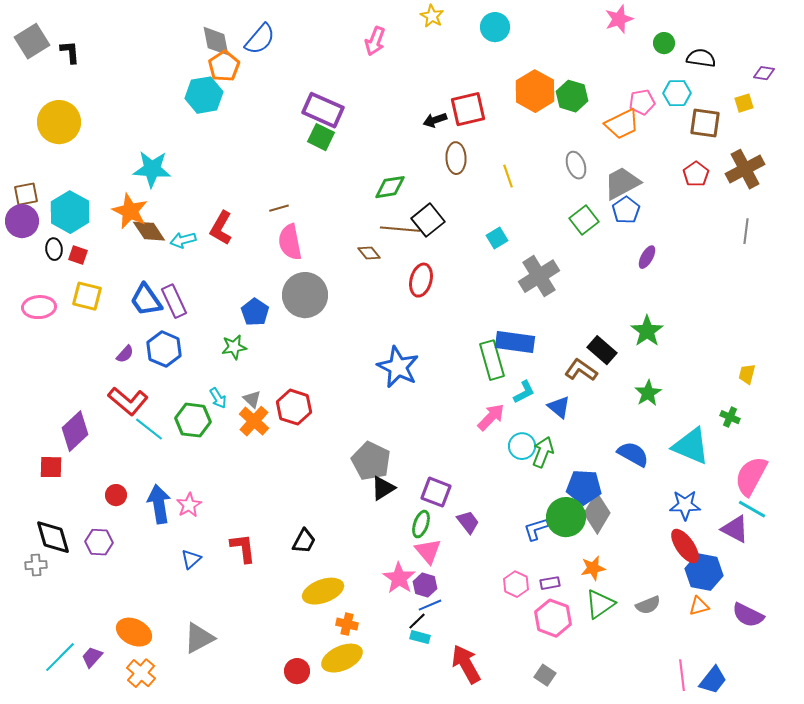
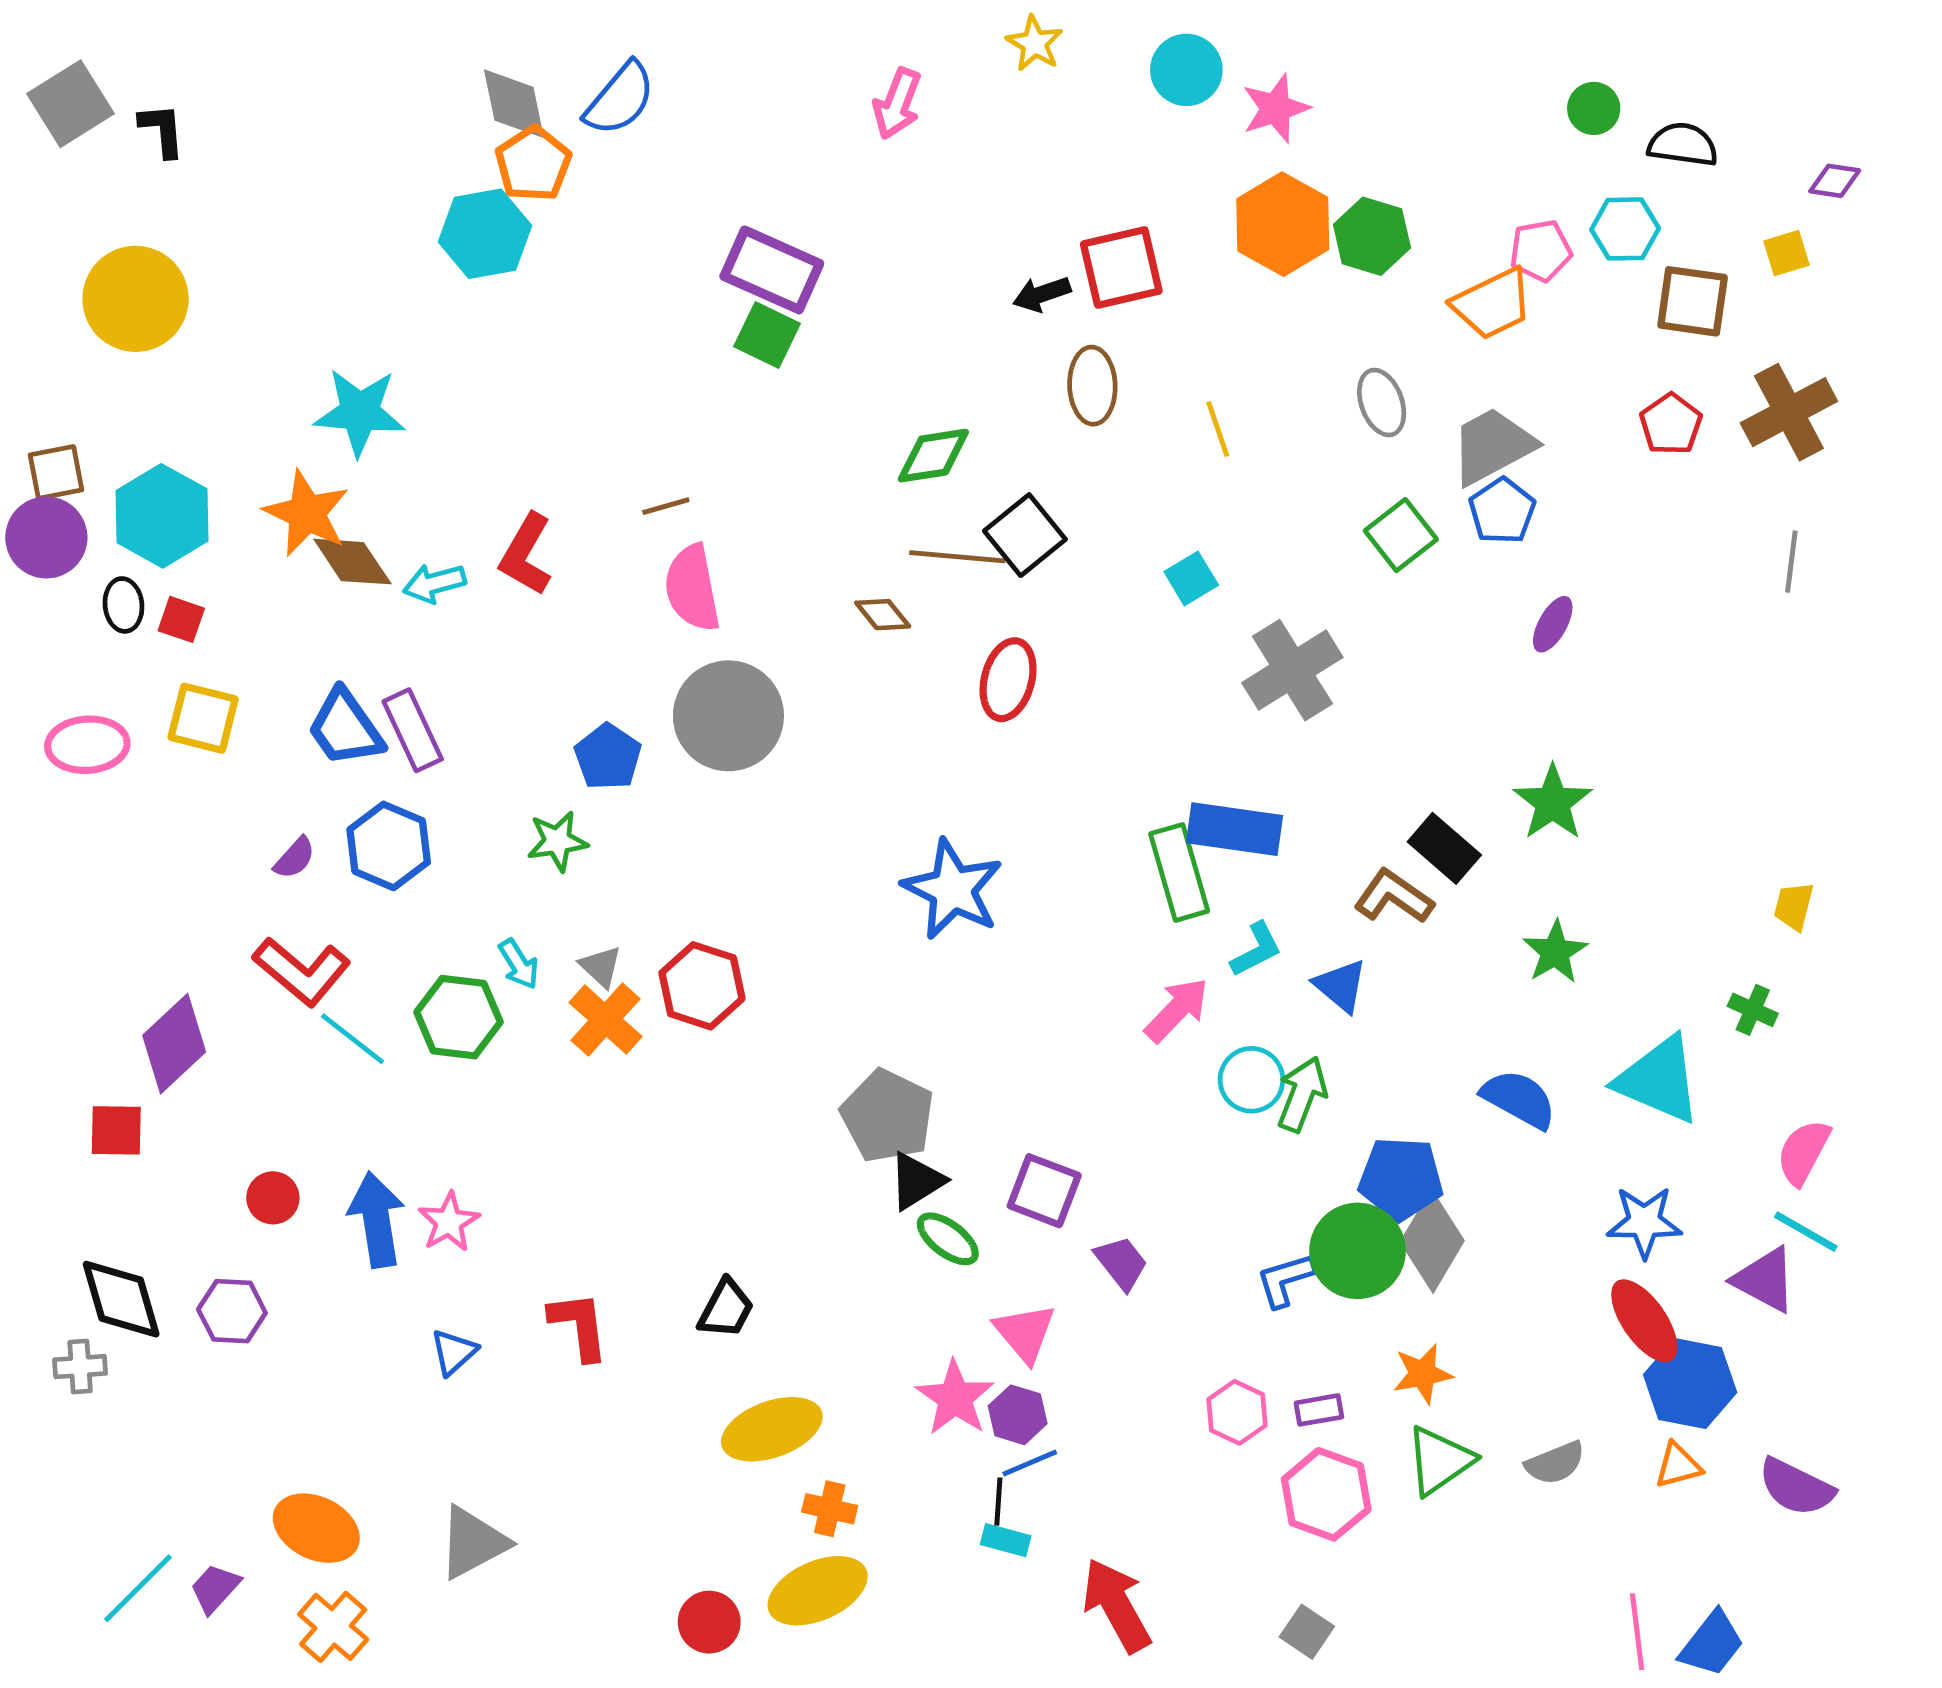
pink star: (619, 19) -> (1276, 108), moved
pink semicircle: (751, 476) -> (1803, 1152), size x0.7
green ellipse: (421, 524) -> (948, 1239), moved, turned -72
black line: (417, 621) -> (998, 1502), turned -42

